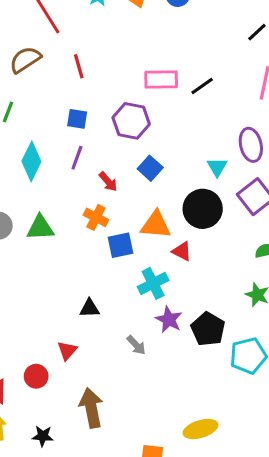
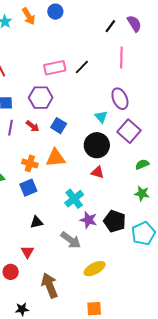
red arrow: (108, 182) -> (32, 126), moved
orange triangle: (156, 225) -> (56, 158), moved
blue square: (121, 245) -> (28, 188), moved
red triangle: (182, 251) -> (98, 172), moved
gray arrow: (136, 345) -> (71, 240), size x1.5
yellow ellipse: (200, 429) -> (95, 269), moved

